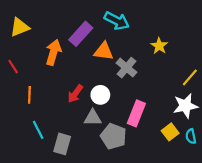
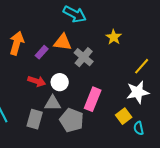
purple rectangle: (81, 34) -> (42, 52), moved, size x0.6
red arrow: (75, 94) -> (37, 81), turned -108
cyan semicircle: (191, 136) -> (139, 128), moved
gray rectangle: (62, 144) -> (35, 119), moved

